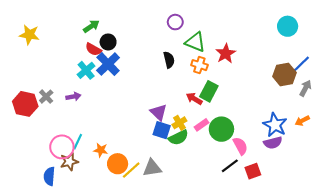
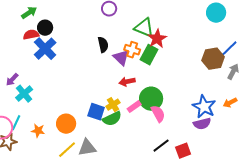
green triangle: (195, 42) -> (144, 28), moved
red semicircle: (93, 49) -> (31, 35), turned 140
cyan cross: (86, 70) -> (24, 94), moved
green rectangle: (209, 91) -> (149, 55), moved
purple arrow: (73, 97) -> (12, 80), turned 144
red arrow: (194, 99) -> (127, 82), turned -42
purple triangle: (158, 112) -> (121, 58), moved
green circle: (221, 129) -> (151, 99), moved
pink semicircle: (240, 146) -> (158, 114), moved
orange circle: (118, 164) -> (66, 124), moved

